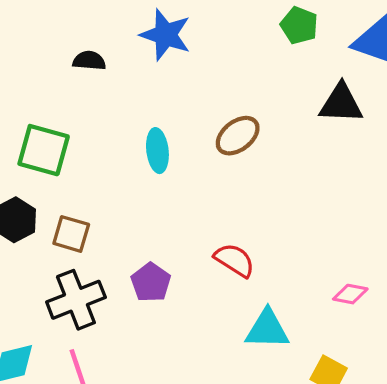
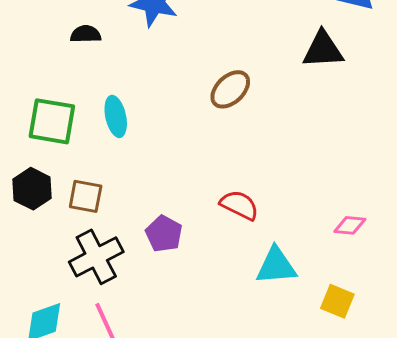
cyan ellipse: (157, 151) -> (116, 116), moved

